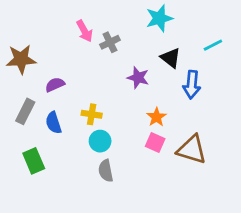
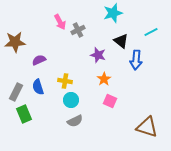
gray rectangle: (25, 111) -> (16, 92), moved
orange star: (156, 117) -> (104, 79), moved
brown triangle: (192, 150) -> (147, 127), moved
gray semicircle: (106, 171) -> (75, 121), turned -105

